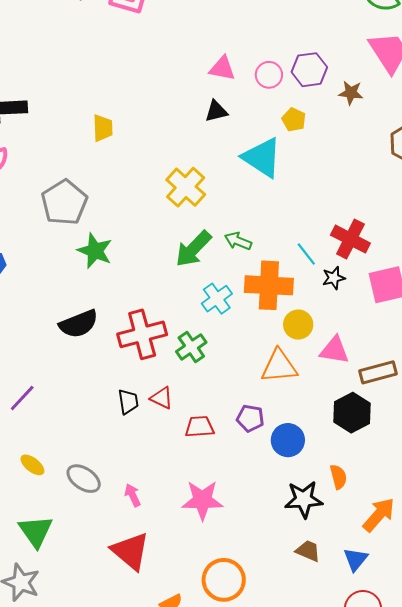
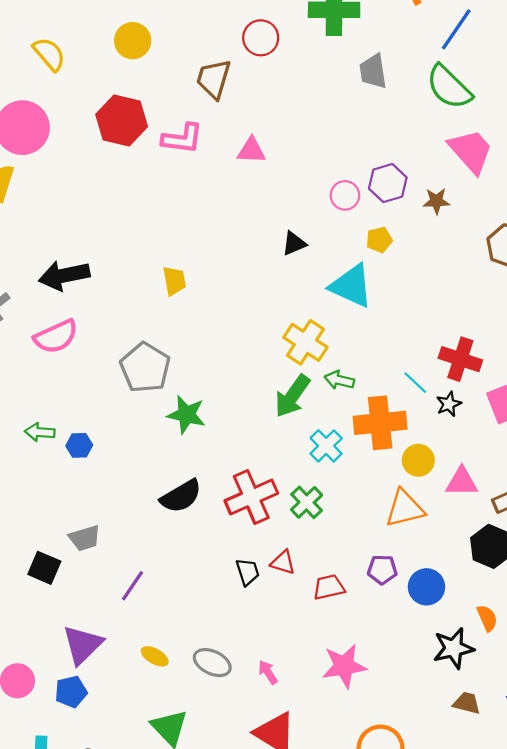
pink triangle: (222, 68) -> (251, 150), moved
yellow pentagon: (294, 120) -> (379, 240), turned -30
yellow cross: (186, 187) -> (305, 342), moved

